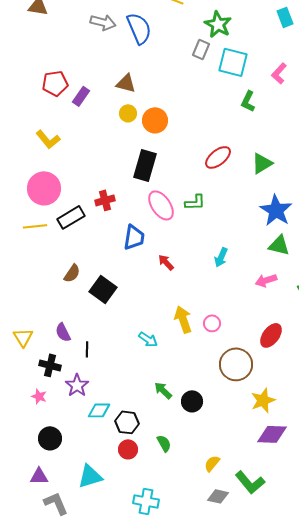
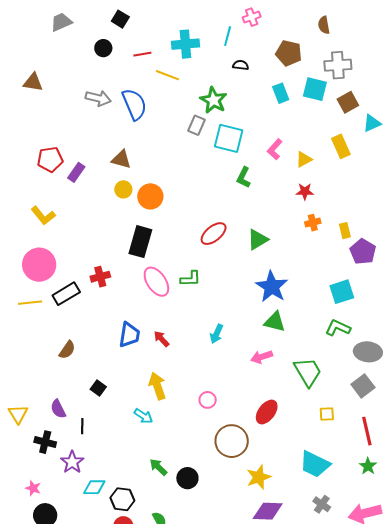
blue trapezoid: (134, 237) -> (129, 335), moved
black square: (103, 289) -> (98, 388), moved, size x0.6
yellow arrow: (183, 319) -> (157, 386), moved
pink star: (39, 396) -> (33, 488), moved

